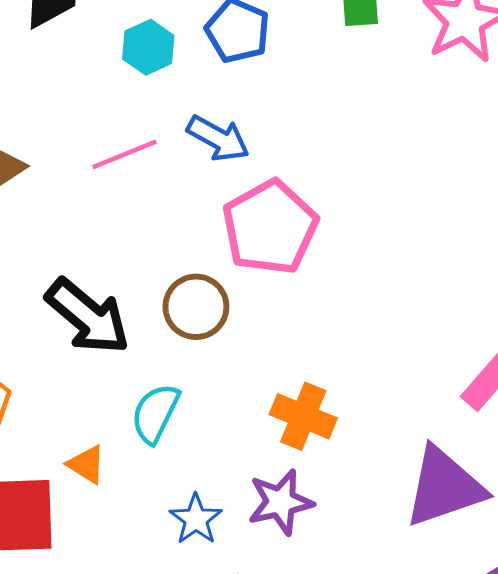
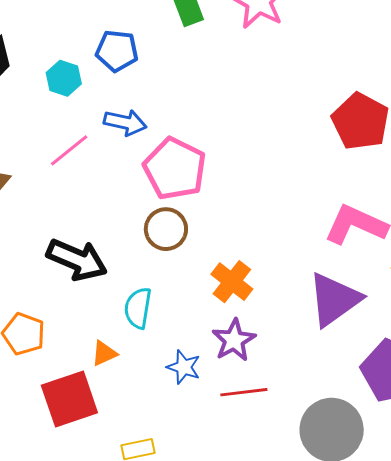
brown circle: (196, 307) -> (166, 229), moved
orange cross: (303, 416) -> (232, 282), turned 33
orange triangle: (86, 465) -> (104, 353), turned -40

